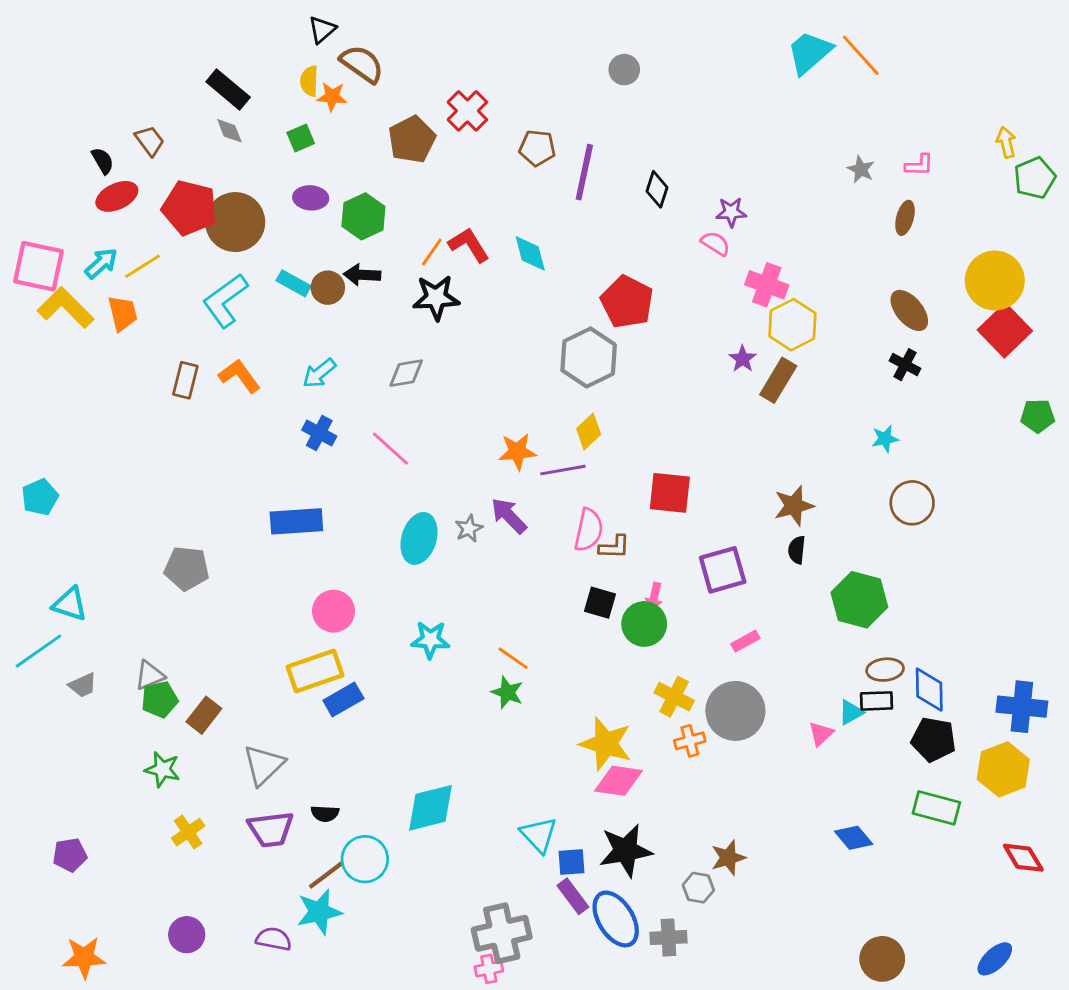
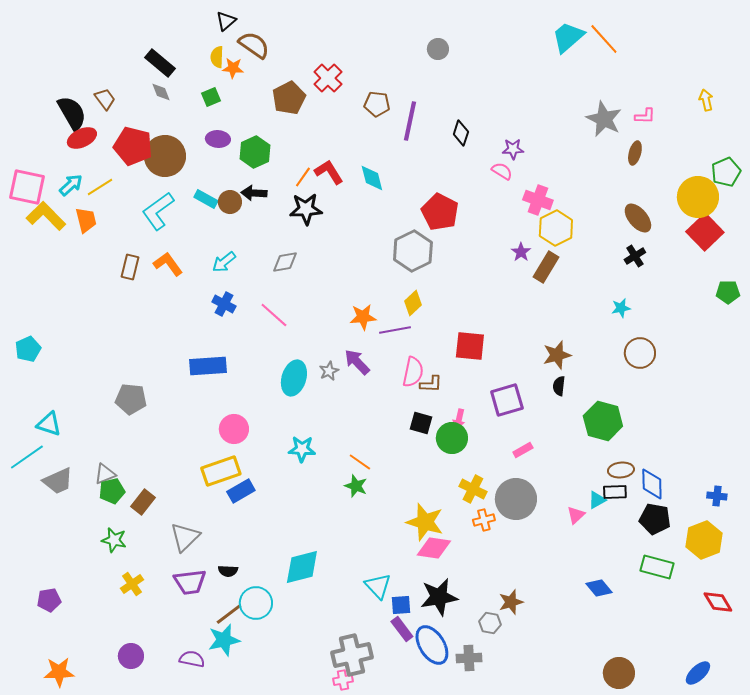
black semicircle: (103, 161) -> (72, 113), size x1.8
gray star: (861, 169) -> (604, 119), size x1.8
green pentagon: (1035, 178) -> (726, 172), moved
black cross: (905, 365) -> (635, 256), turned 30
gray trapezoid: (83, 685) -> (58, 481), size x1.5
blue cross: (1022, 707) -> (717, 496), size x0.6

